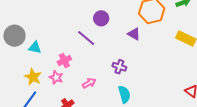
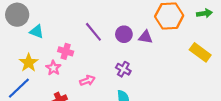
purple circle: (101, 18) -> (124, 34), moved
purple triangle: (134, 34) -> (146, 37), turned -32
pink cross: (64, 61) -> (66, 51), turned 32

